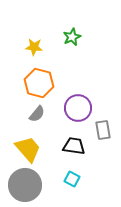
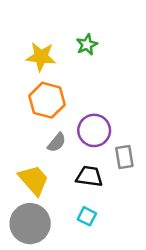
yellow star: (34, 47) -> (41, 57), size x1.4
gray semicircle: (37, 114) -> (57, 143), moved

